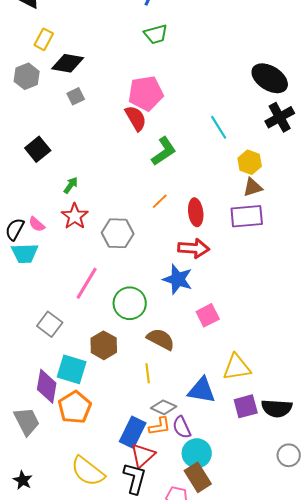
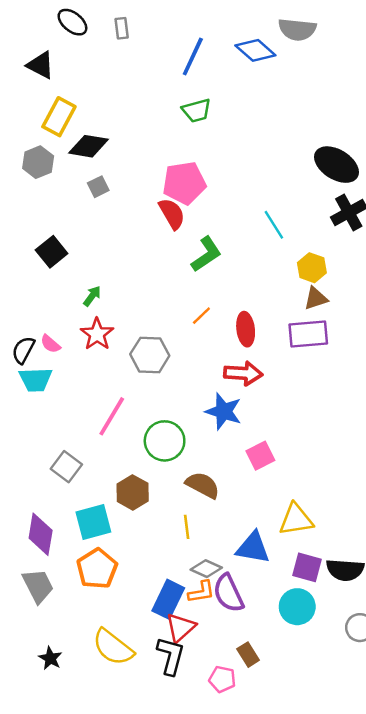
yellow rectangle: (44, 39) -> (59, 117), size x1.4
cyan square: (72, 369) -> (93, 522), turned -32
purple diamond: (47, 386) -> (41, 534), moved
purple square: (246, 406) -> (307, 567), turned 30
purple semicircle: (182, 427) -> (228, 593), size x1.4
cyan circle: (197, 453) -> (297, 607), moved
brown rectangle: (198, 477) -> (248, 655), size x0.7
black star: (23, 480) -> (50, 658), moved

